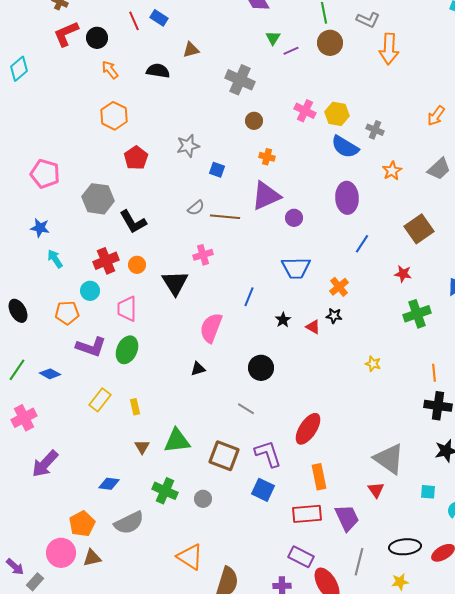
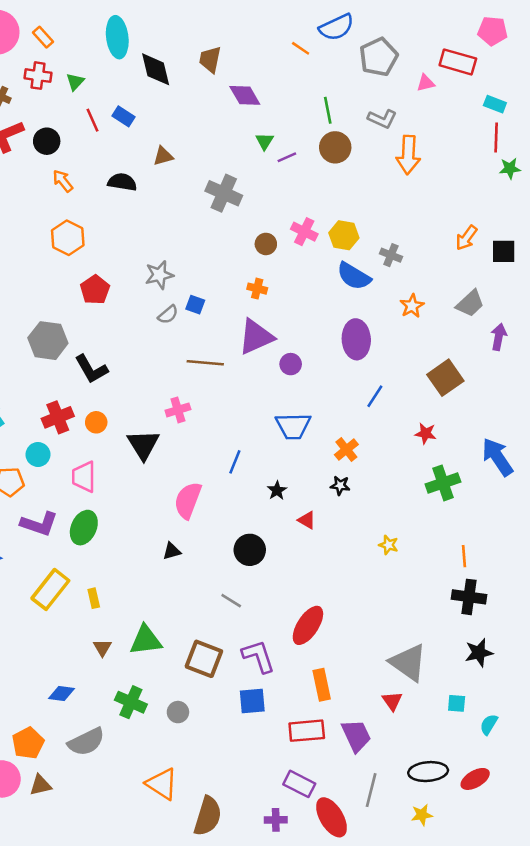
brown circle: (254, 121) -> (266, 244), moved
gray semicircle: (196, 208) -> (168, 315), moved
red triangle: (313, 327) -> (307, 520), moved
yellow rectangle: (100, 400) -> (50, 589), size x1.4
blue square: (263, 490) -> (252, 701), turned -30

